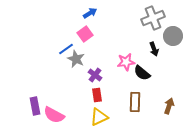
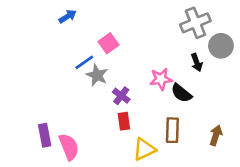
blue arrow: (90, 13) -> (68, 16), moved
pink semicircle: (54, 115) -> (69, 147), turned -140
yellow triangle: (99, 117) -> (144, 149), moved

